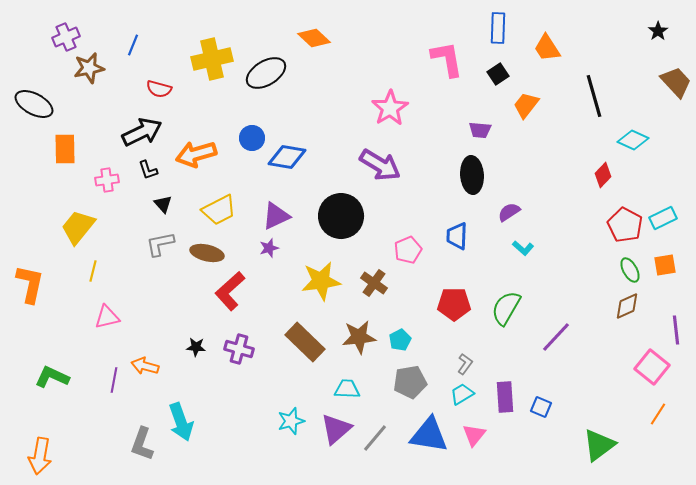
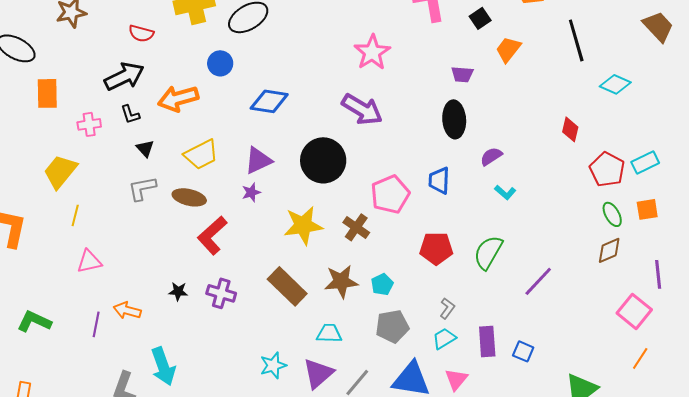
blue circle: (252, 138) -> (220, 63), moved
red diamond: (603, 175) -> (570, 129), moved, turned -30
pink pentagon: (408, 250) -> (390, 194), size x1.4

